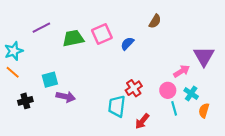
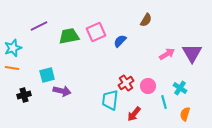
pink arrow: (182, 71) -> (167, 54), moved
orange line: (13, 72) -> (12, 68), turned -32
pink circle: (168, 90) -> (148, 86), moved
orange semicircle: (204, 111) -> (185, 114), moved

